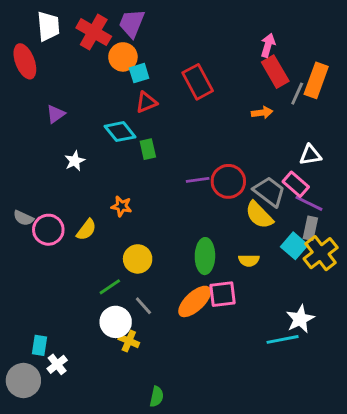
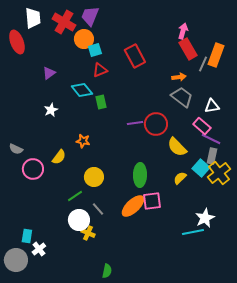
purple triangle: (56, 114) -> (49, 73), moved
gray trapezoid: (269, 192) -> (182, 97), moved
pink circle: (48, 230) -> (33, 169), moved
yellow semicircle: (249, 260) -> (180, 178), moved, turned 136

